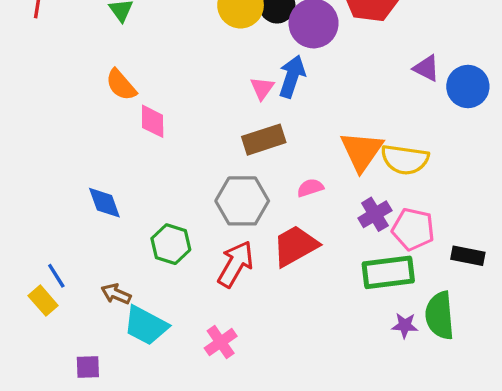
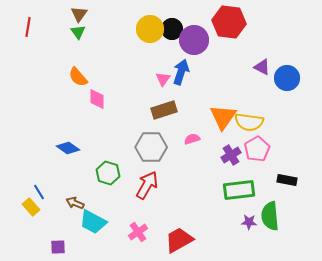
blue diamond: (104, 203) -> (68, 148), turned -35
pink pentagon: (413, 229) -> (257, 149), moved, turned 30
red trapezoid: (295, 246) -> (179, 240), moved

